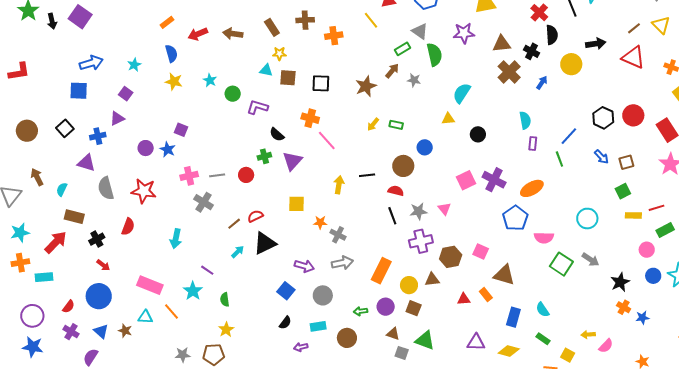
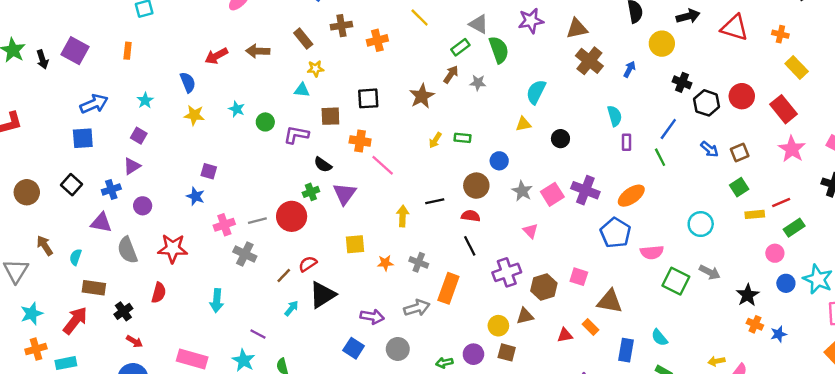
orange rectangle: (167, 22) -> (128, 51), moved, turned -40
black cross: (532, 51) -> (682, 82), moved
brown square: (288, 78) -> (330, 116), moved
purple circle: (146, 148) -> (143, 206), moved
red circle: (246, 175) -> (292, 216), size x1.6
gray star: (418, 211) -> (522, 191), moved, turned -30
gray cross: (338, 235) -> (419, 262), moved
orange rectangle: (381, 271) -> (448, 288), moved

